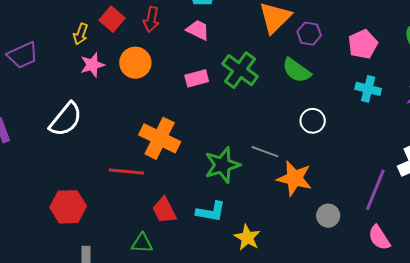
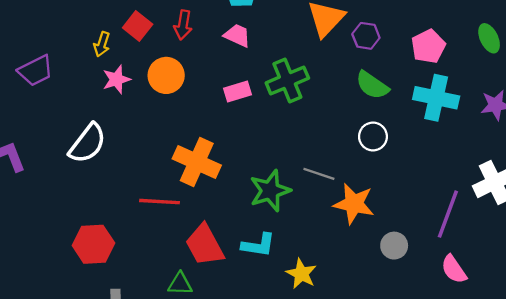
green cross: (240, 70) -> (287, 80), turned 33
green semicircle: (296, 70) -> (372, 85), moved
cyan cross: (368, 89) -> (436, 98), size x1.5
red trapezoid: (164, 210) -> (205, 245), size x1.4

